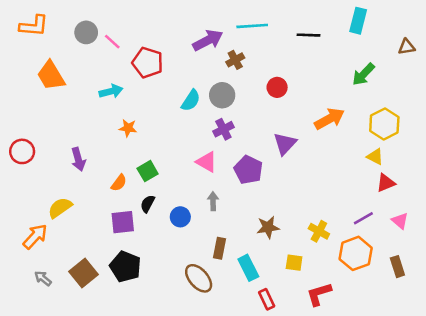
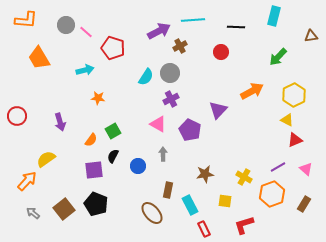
red circle: (277, 87) -> (221, 52), moved
brown rectangle: (397, 267) -> (304, 204), turned 49

